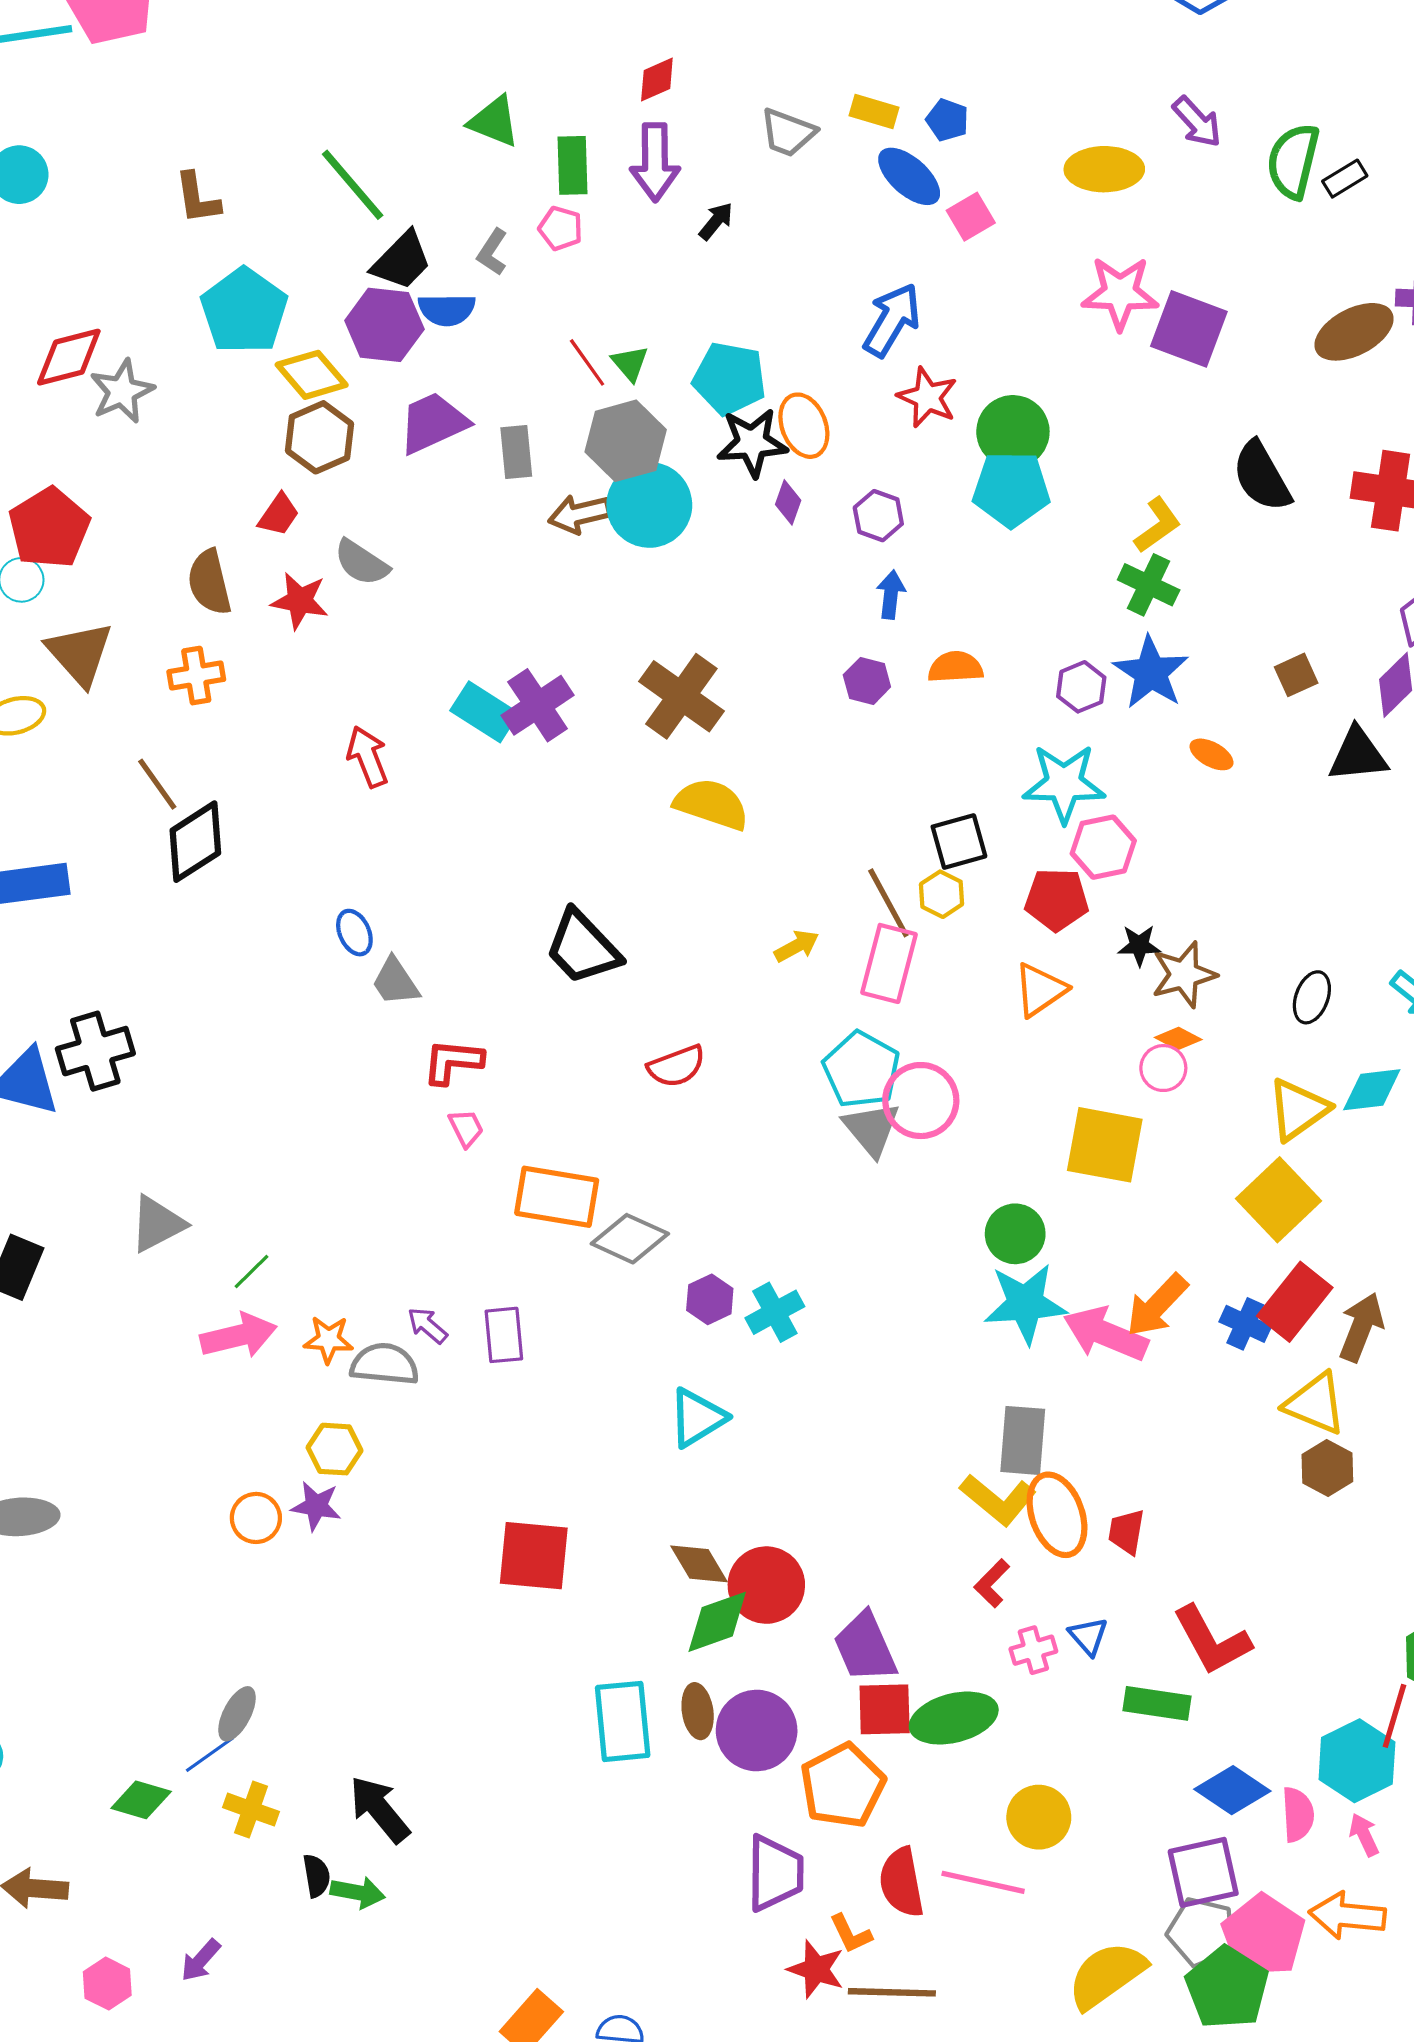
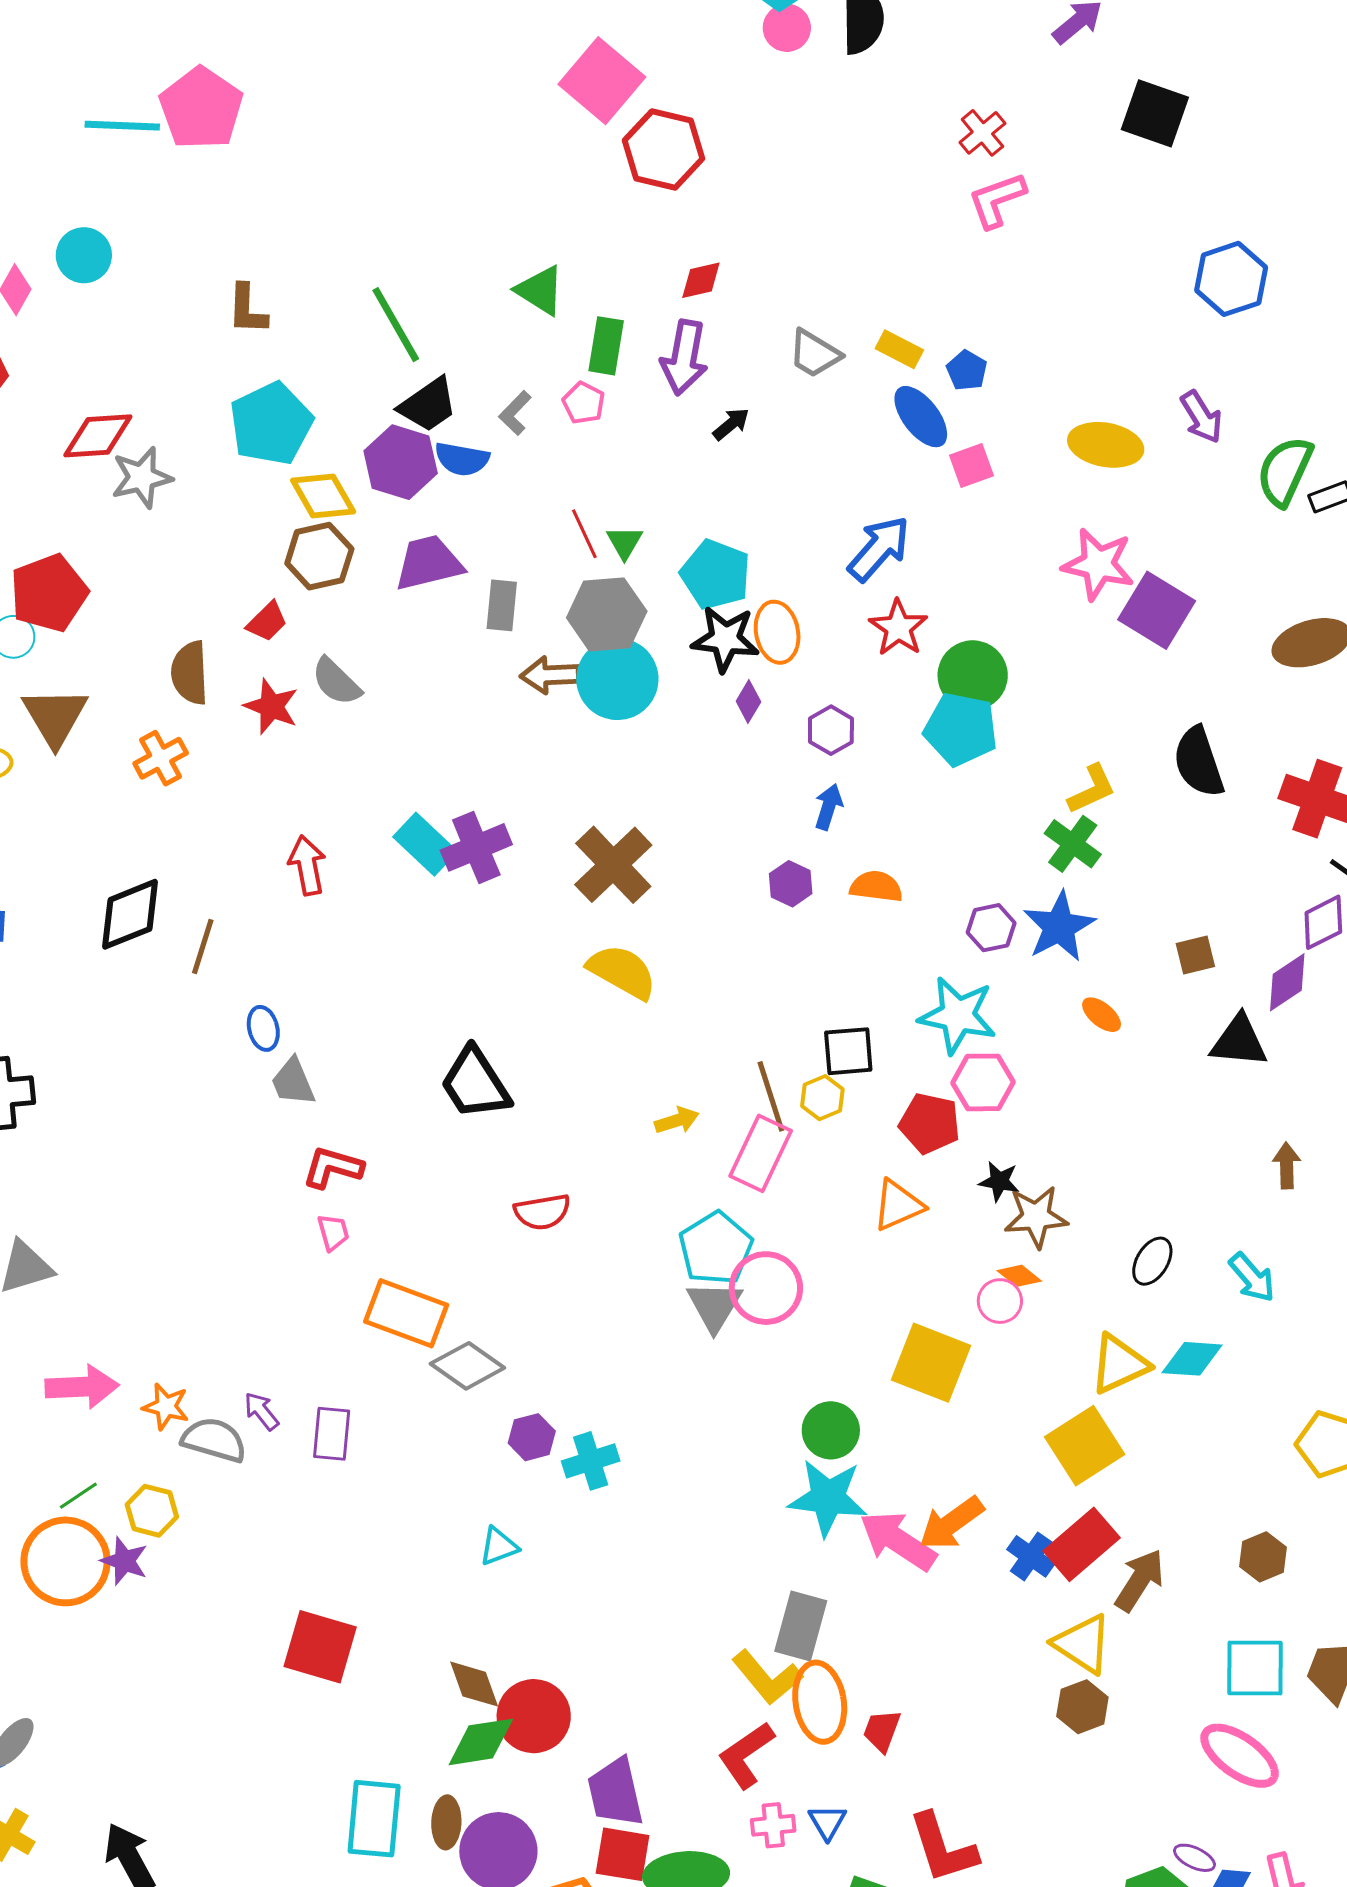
orange cross: (196, 676) -> (161, 758), turned -30
brown line: (157, 784) -> (203, 947), moved, turned 42
green line: (252, 1272) -> (78, 1496), moved
cyan triangle: (697, 1418) -> (499, 1546), size x0.7
orange circle: (256, 1518) -> (66, 1561), size x1.8
red L-shape: (992, 1583) -> (746, 1755), size x1.5

